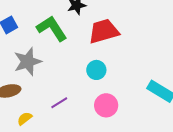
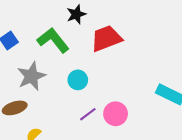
cyan circle: (96, 70) -> (78, 80), moved
purple line: (59, 103) -> (88, 114), moved

